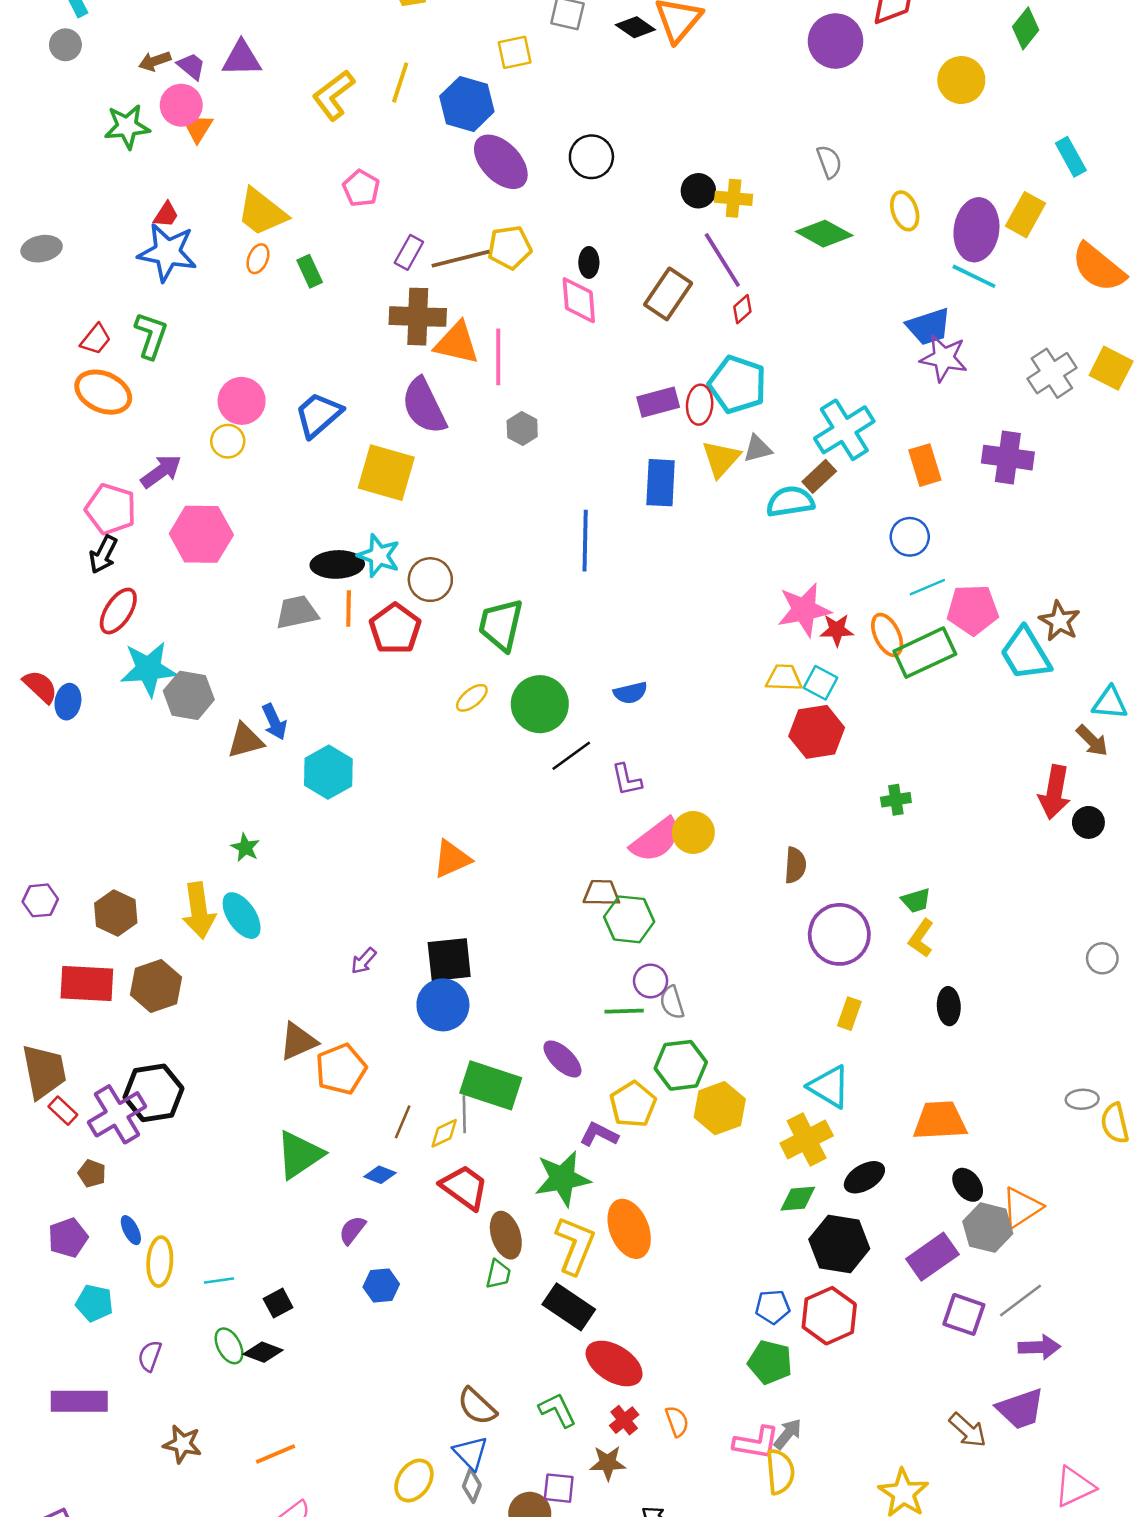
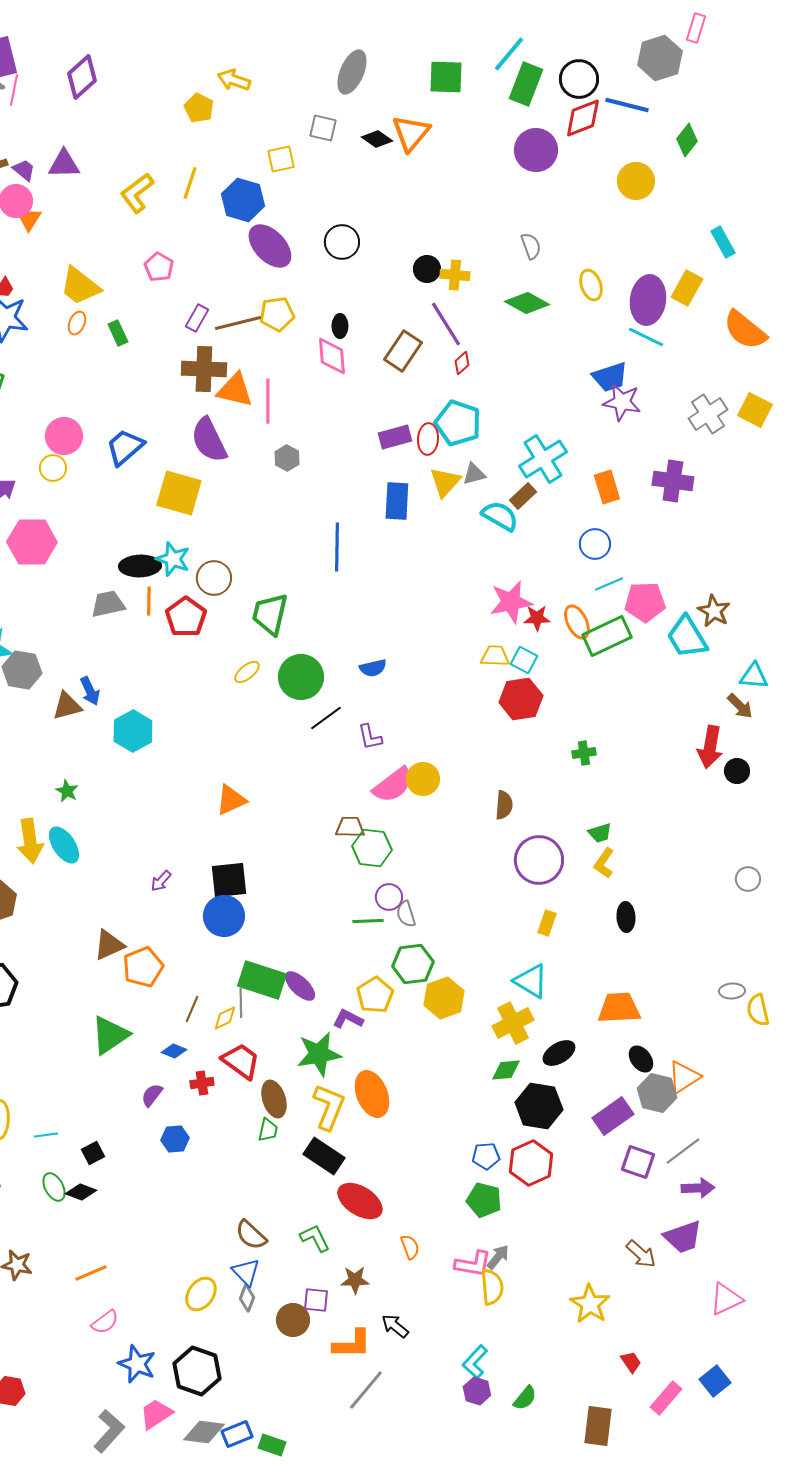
cyan semicircle: (790, 502) -> (500, 516), turned 39
purple ellipse: (562, 1059) -> (300, 986), moved
red cross: (624, 1420) -> (202, 1083), moved, turned 30

